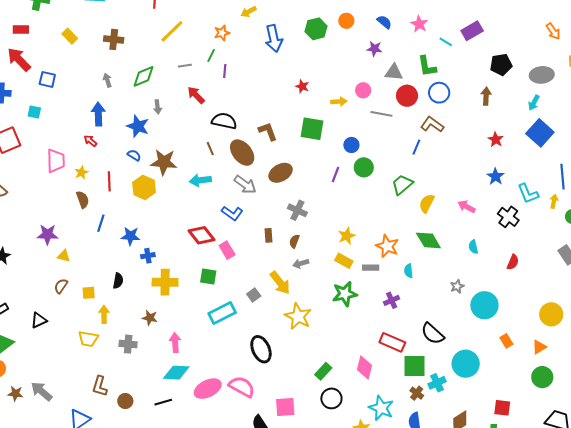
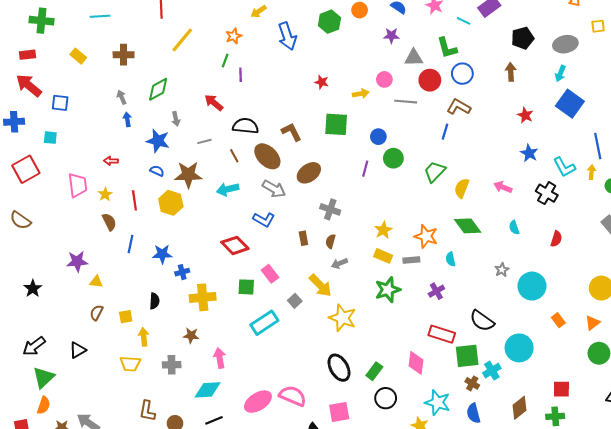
gray line: (185, 66) -> (204, 141), moved
blue arrow: (98, 114) -> (127, 119), moved, size x0.6
red arrow: (90, 141) -> (111, 161), turned -32
pink rectangle: (227, 250) -> (270, 274), moved
black ellipse: (261, 349) -> (339, 368), moved
cyan diamond: (176, 373) -> (208, 390), moved

